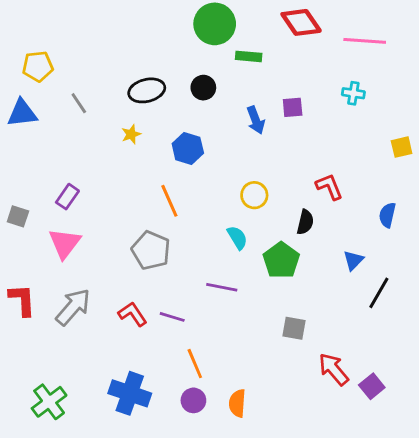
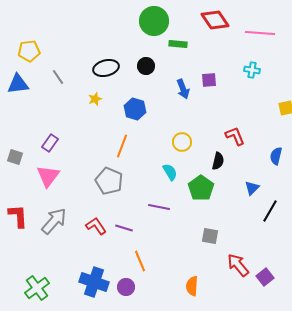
orange line: (169, 201) -> (122, 146), turned 45
purple circle: (193, 400) -> (126, 287), moved
orange semicircle: (237, 403) -> (192, 286), moved

